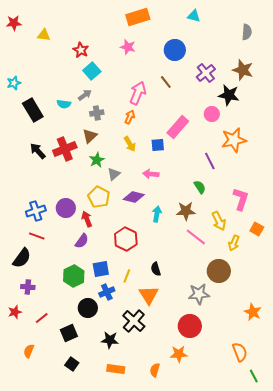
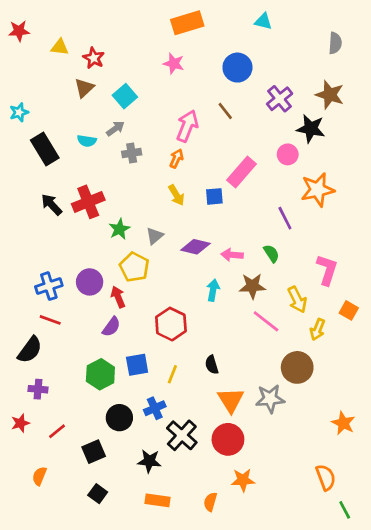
red star: (81, 50) -> (94, 58), moved
brown triangle: (90, 136) -> (84, 88), moved
green star: (97, 160) -> (119, 229), moved
pink arrow: (151, 174) -> (232, 255), moved
purple diamond: (134, 197) -> (195, 247), moved
blue cross: (107, 292) -> (155, 408), moved
orange triangle: (149, 295) -> (231, 400), moved
red circle: (190, 326) -> (228, 439), moved

